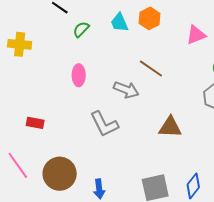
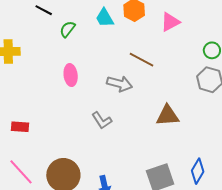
pink triangle: (196, 35) -> (170, 22), moved
red rectangle: (35, 123) -> (20, 127), moved
gray L-shape: (104, 124) -> (102, 120), size x0.7

